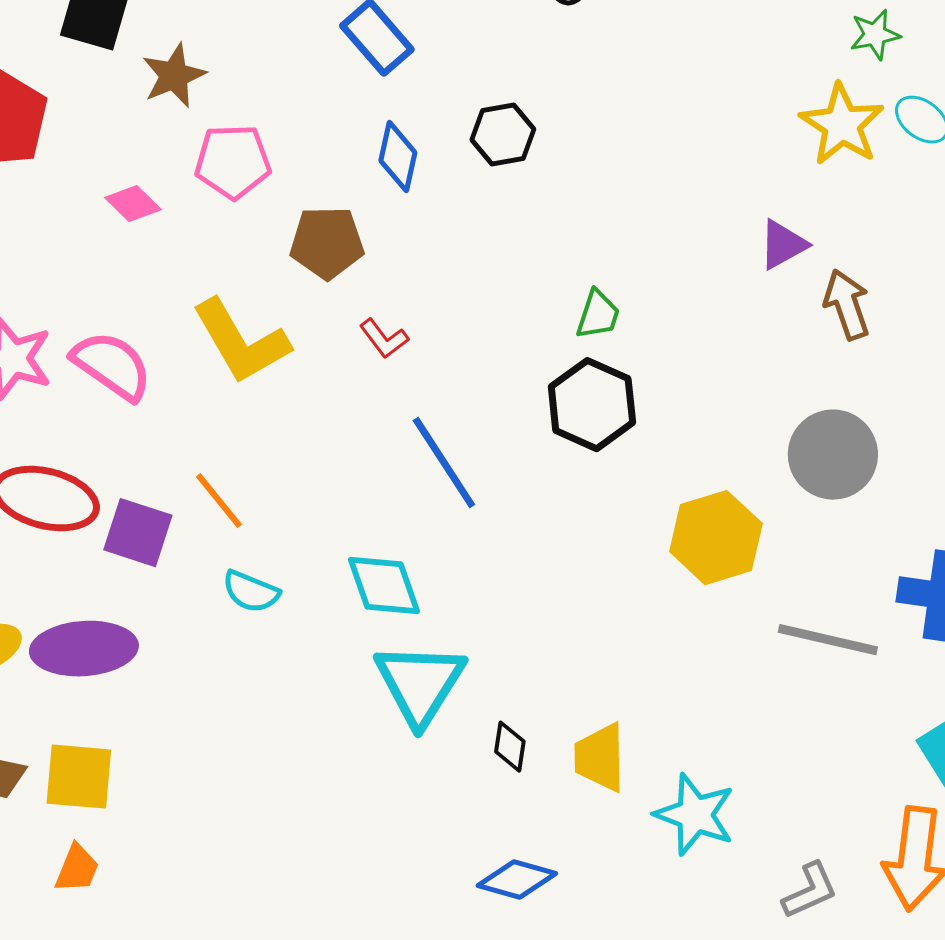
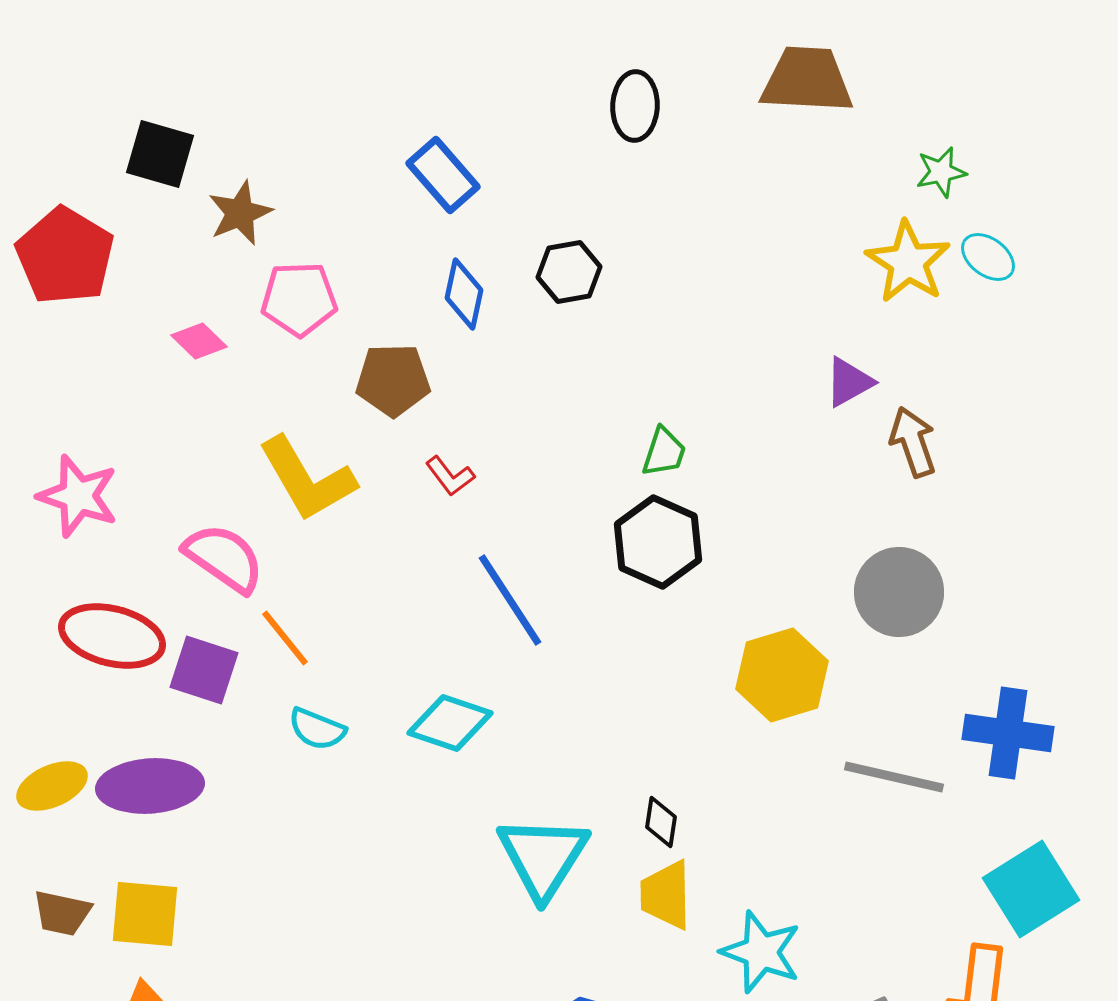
pink semicircle: (112, 366) -> (224, 558), moved
cyan diamond: (384, 586) -> (450, 723), turned -52
cyan triangle: (420, 684) -> (543, 857), moved
black diamond: (510, 747) -> (661, 822), moved

